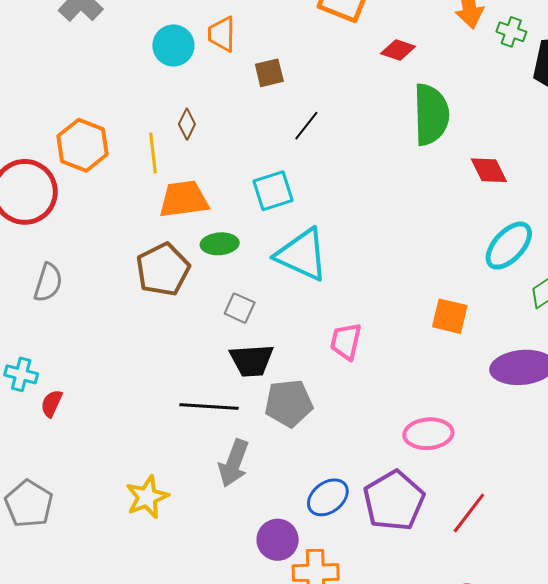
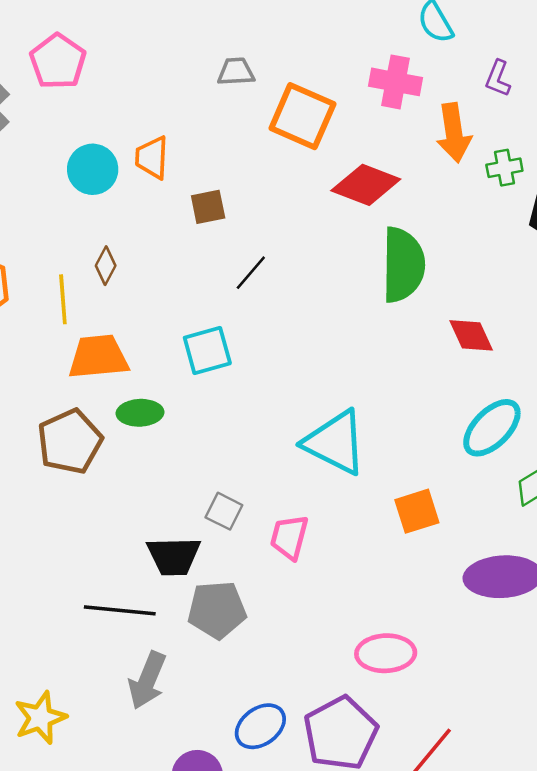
green cross: (511, 32) -> (504, 168), turned -32
red diamond: (398, 50) -> (366, 185), size x1.6
cyan triangle: (302, 255) -> (335, 442), moved
gray square: (240, 308) -> (224, 511), moved
orange square: (450, 316) -> (417, 511), turned -33

